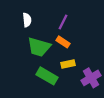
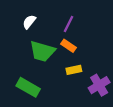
white semicircle: (27, 20) -> (29, 22), turned -136
green rectangle: (47, 76) -> (28, 87), moved

